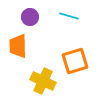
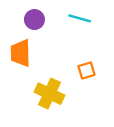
orange square: (75, 61) -> (87, 70), size x0.6

